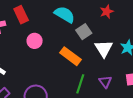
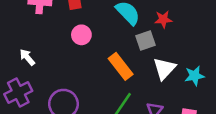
red star: (107, 12) -> (163, 19), moved

